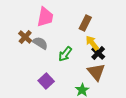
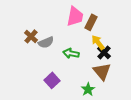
pink trapezoid: (45, 17) -> (75, 16), moved
gray semicircle: (40, 43) -> (46, 42), turned 126
green arrow: (65, 54) -> (71, 53), turned 63

